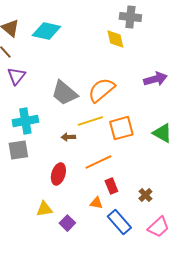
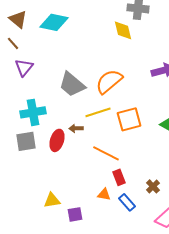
orange line: (98, 162) -> (106, 153), turned 52
red ellipse: (58, 174) -> (57, 140), moved
blue rectangle: (119, 222) -> (127, 202), moved, size x0.7
purple square: (67, 223) -> (75, 214), turned 35

